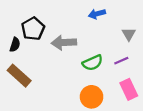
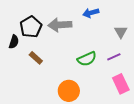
gray arrow: (64, 43) -> (60, 25), moved
brown rectangle: (19, 76) -> (36, 58), moved, size x0.6
orange circle: (92, 97) -> (69, 91), moved

